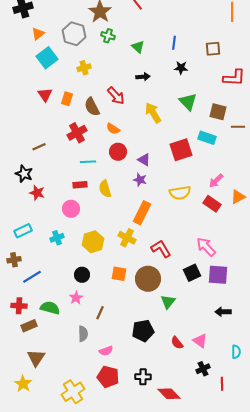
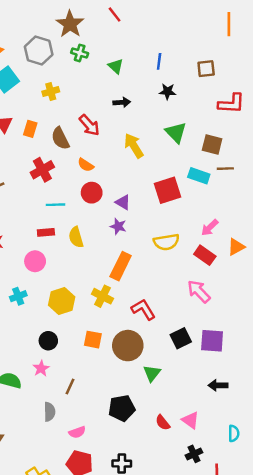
brown line: (238, 127) -> (225, 169), moved
pink arrow: (206, 247) -> (199, 291), moved

